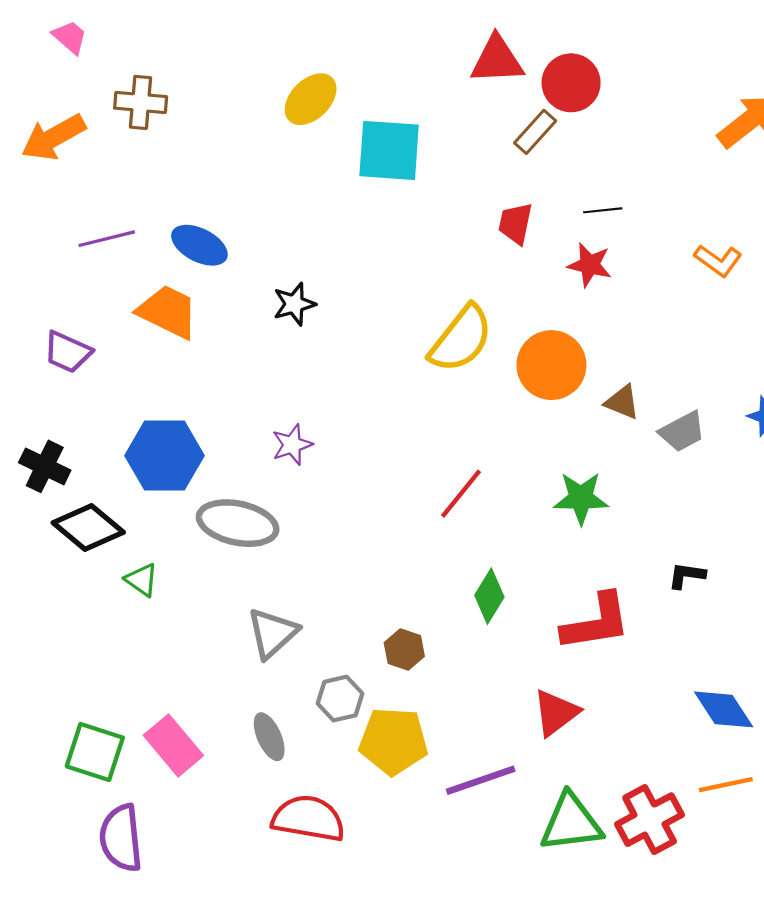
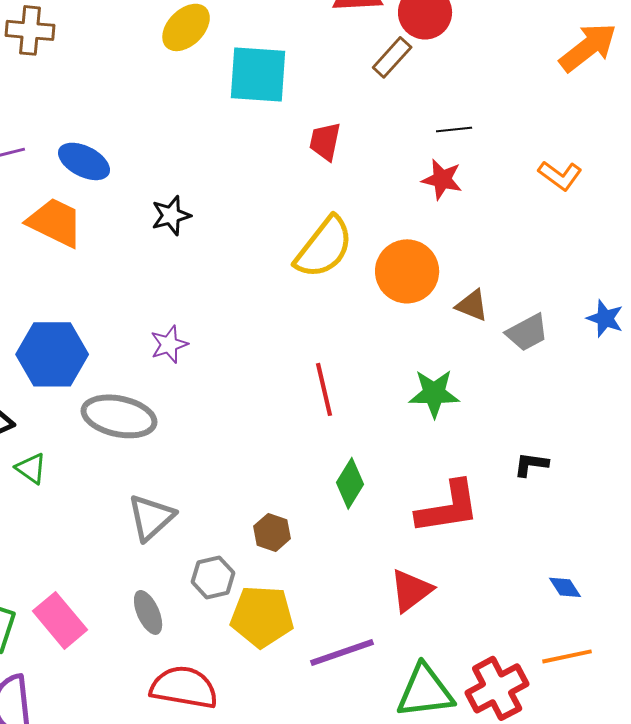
red trapezoid: (515, 223) -> (325, 141), moved
red line: (461, 494) -> (324, 389), turned -52
blue diamond: (724, 709) -> (565, 587), size x0.6

